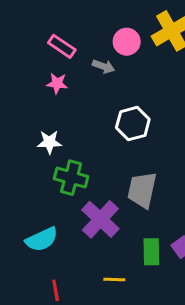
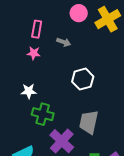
pink circle: (127, 42) -> (79, 13), moved
pink rectangle: (62, 46) -> (37, 29), turned 66

